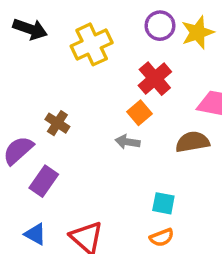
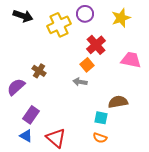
purple circle: (160, 26) -> (85, 14), moved
brown semicircle: (192, 142) -> (118, 102), moved
purple rectangle: (44, 181) -> (31, 115), moved
orange semicircle: (162, 238) -> (100, 138), turned 40

